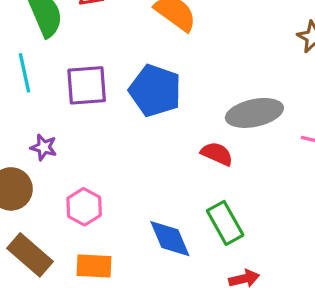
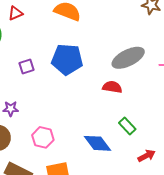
purple square: (87, 85) -> (26, 66), size x0.6
green rectangle: (225, 223) -> (127, 126), size x0.7

